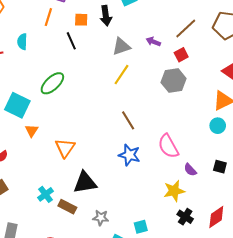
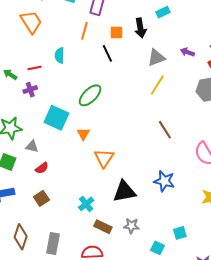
orange triangle: (32, 131) -> (83, 134), moved
blue star: (129, 155) -> (164, 181), moved
brown rectangle: (67, 207) -> (103, 227), moved
gray star: (101, 218) -> (131, 226), moved

